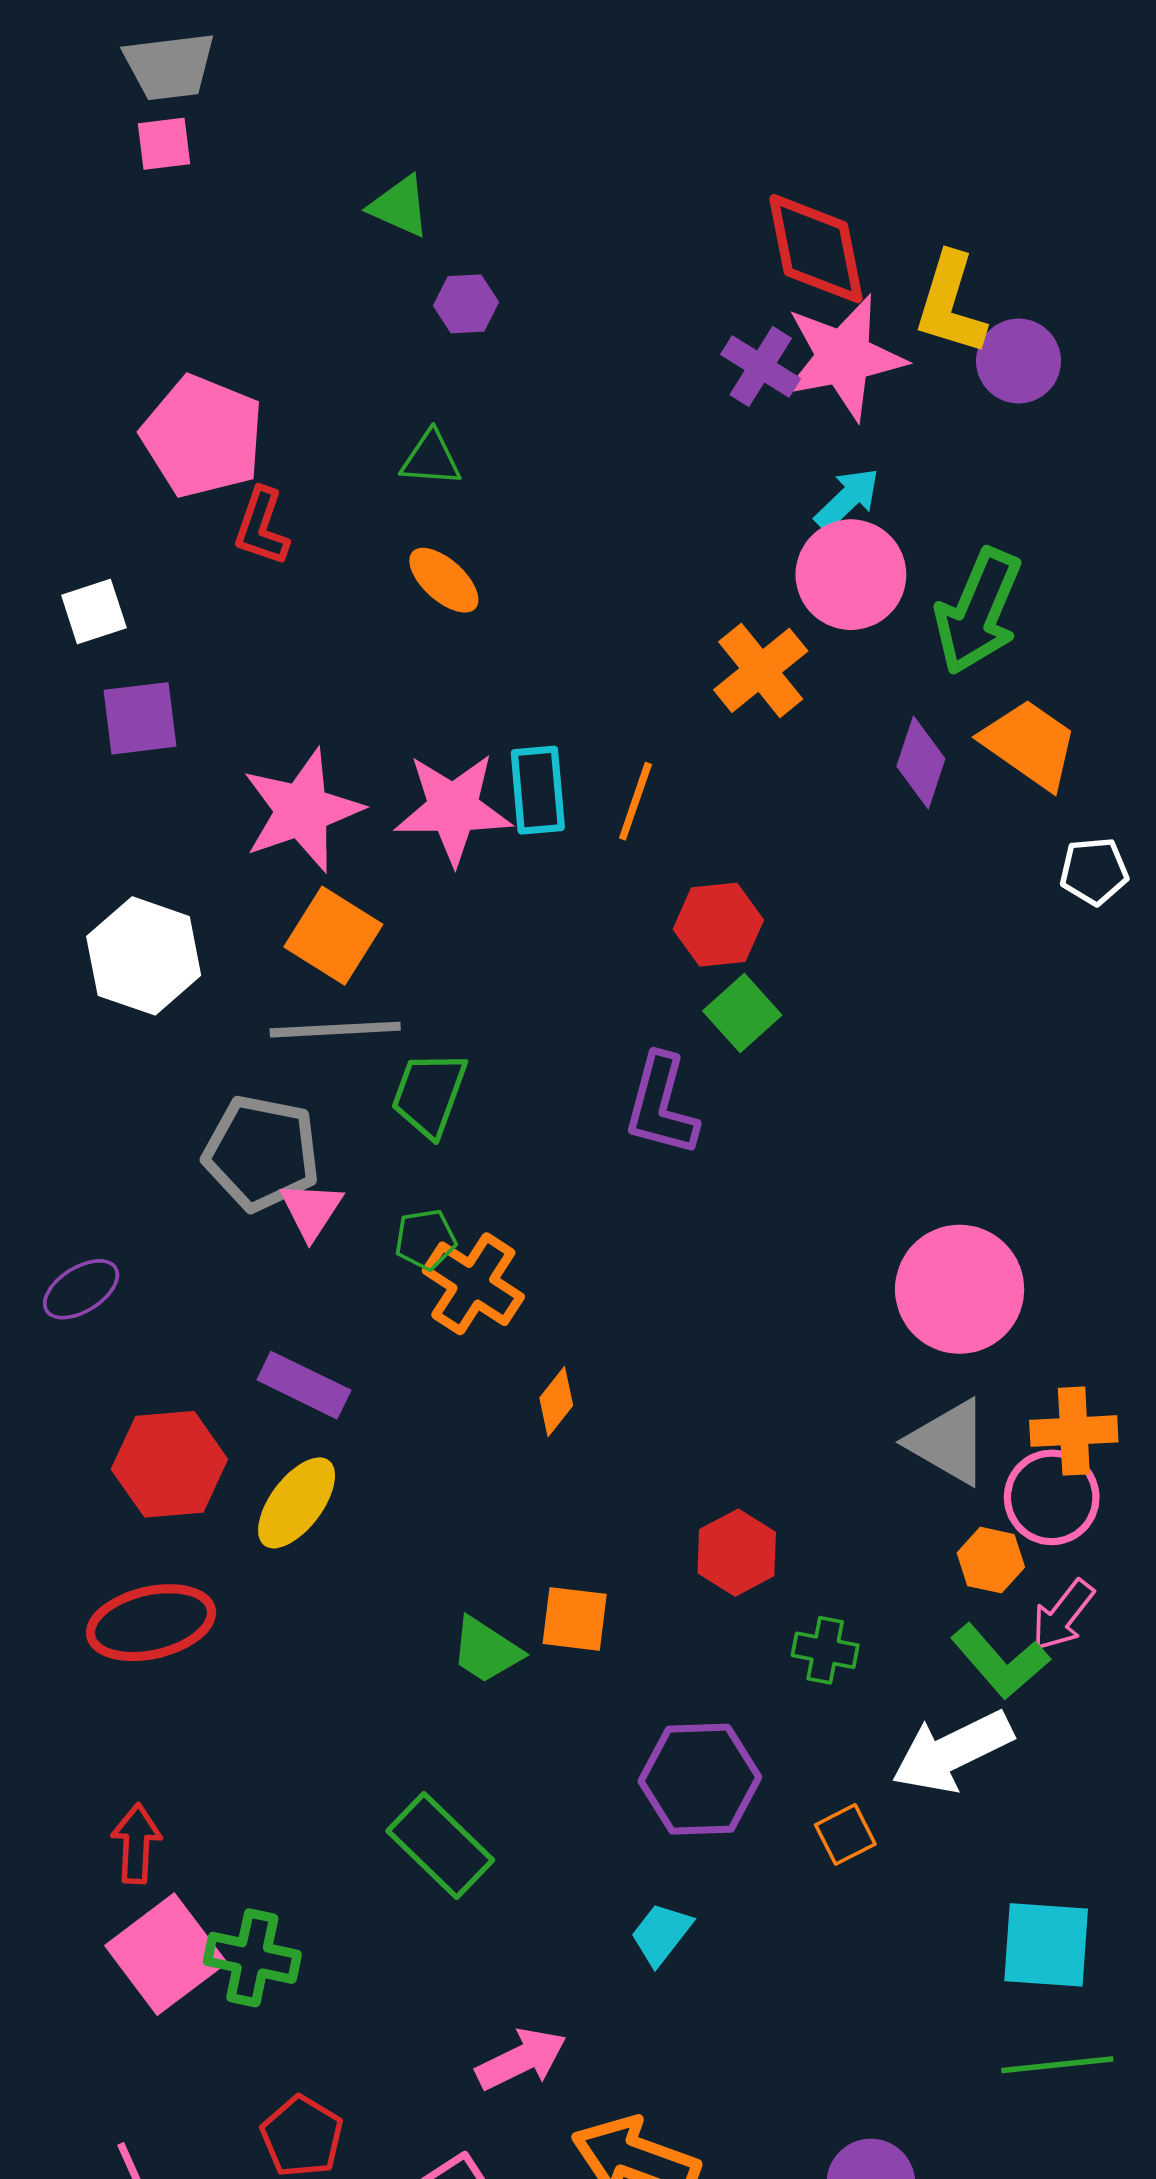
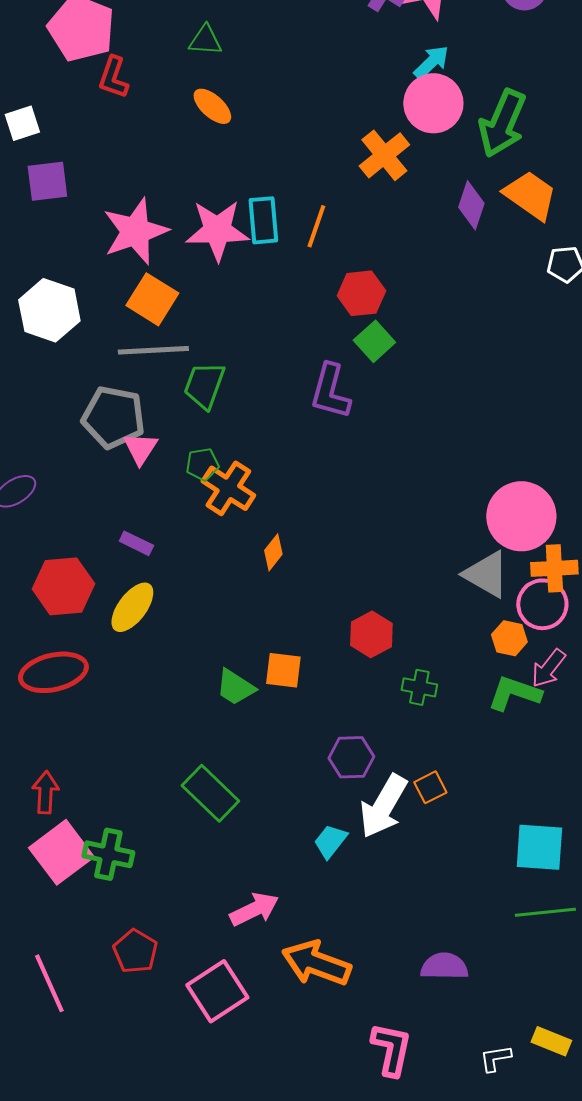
pink circle: (960, 1289) -> (521, 516), moved
purple rectangle: (304, 1385) -> (136, 543), size x0.7
green L-shape: (1000, 1661) -> (514, 693), turned 150
white arrow: (952, 1752) -> (383, 806), moved, turned -34
purple hexagon: (700, 1779) -> (351, 757), size x0.7

